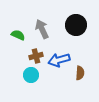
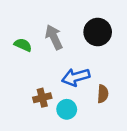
brown cross: (36, 56) -> (42, 98), moved
cyan circle: (31, 75) -> (67, 109), moved

